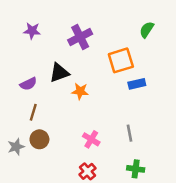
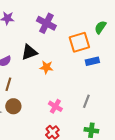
green semicircle: (147, 30) -> (100, 27), moved
purple cross: (80, 37) -> (46, 23), turned -36
gray line: (129, 133) -> (86, 101), turned 32

